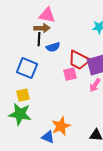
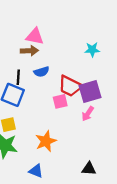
black line: (39, 39) -> (18, 77), moved
orange star: (61, 126) -> (46, 141), moved

